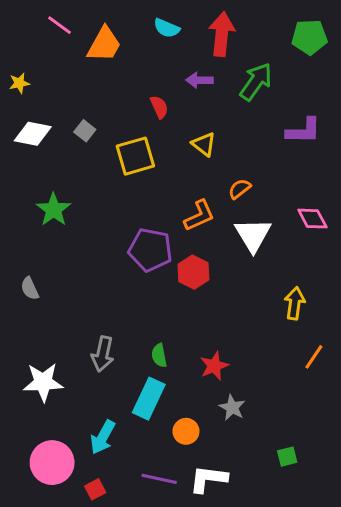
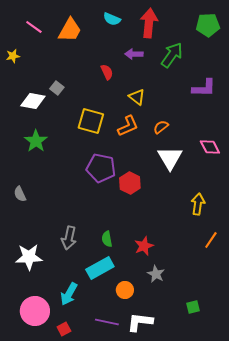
pink line: (60, 25) -> (34, 27), moved
white diamond: (33, 134) -> (33, 101), moved
yellow square: (135, 156) -> (91, 121), moved, turned 32
orange L-shape: (199, 216) -> (128, 126), moved
cyan rectangle: (149, 399) -> (100, 268), turned 36

